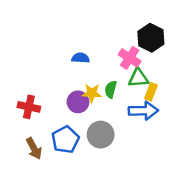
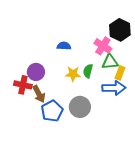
purple circle: (78, 102) -> (36, 72), moved
brown arrow: (34, 148) -> (39, 94), moved

